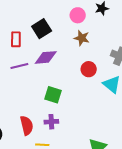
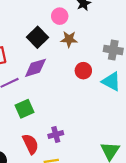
black square: (42, 29) -> (37, 37), moved
green square: (53, 95) -> (25, 109), moved, turned -30

